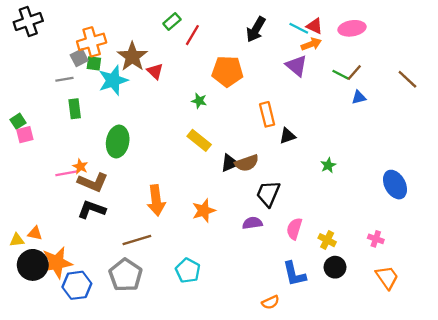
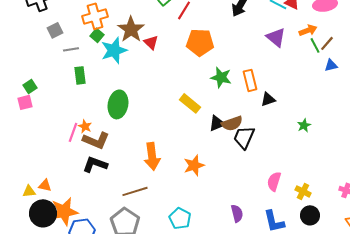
orange arrow: (311, 44) -> (308, 30), moved
gray square: (79, 58) -> (55, 30), moved
green square: (94, 63) -> (97, 35), turned 32
orange pentagon: (227, 71) -> (200, 42), moved
green line: (341, 75) -> (315, 45), turned 35
green star: (199, 101) -> (221, 77), moved, size x1.5
pink square: (25, 135) -> (25, 102), moved
pink line: (67, 173) -> (73, 132), turned -60
black trapezoid: (268, 194) -> (244, 137), moved
purple semicircle: (252, 223) -> (237, 213), moved, turned 84

